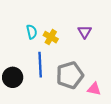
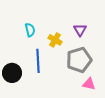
yellow cross: (51, 37) -> (55, 40), moved
gray pentagon: (70, 75) -> (79, 60), moved

